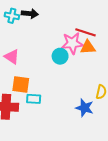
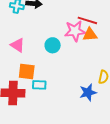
cyan circle: (60, 56) -> (53, 45), moved
blue star: (85, 108) -> (88, 92), turned -30

